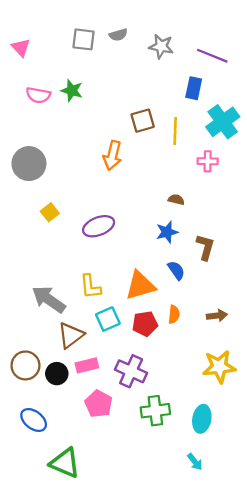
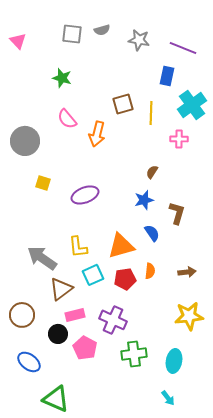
pink semicircle: (38, 95) -> (67, 119), moved, turned 40
brown semicircle: (176, 200) -> (152, 172), turned -72
yellow square: (50, 212) -> (43, 183), turned -35
black circle: (57, 374) -> (58, 334), moved

